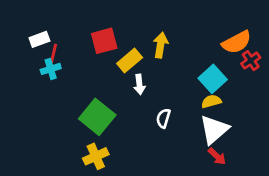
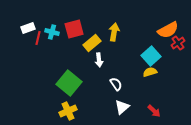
cyan cross: (51, 69) -> (52, 32), moved, turned 32
white semicircle: (163, 118) -> (116, 84), turned 128
white triangle: (214, 130) -> (122, 107), moved, size x0.7

